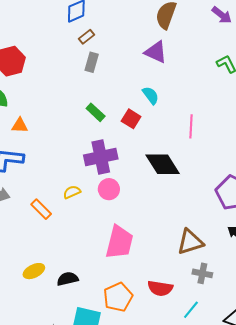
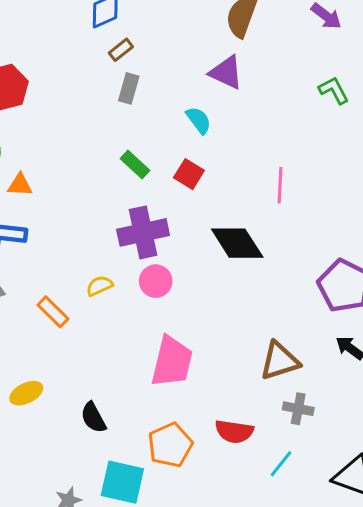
cyan semicircle: (151, 95) -> (199, 120), moved
yellow ellipse: (34, 271) -> (26, 393), moved
black semicircle: (68, 279) -> (93, 418), turned -105

